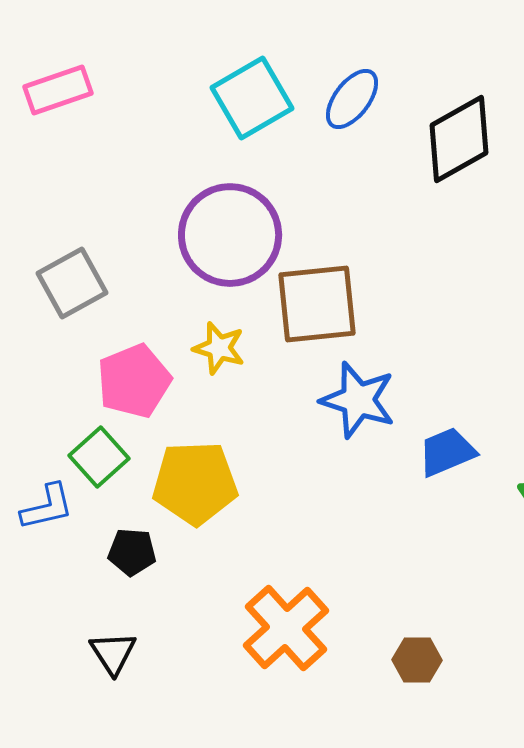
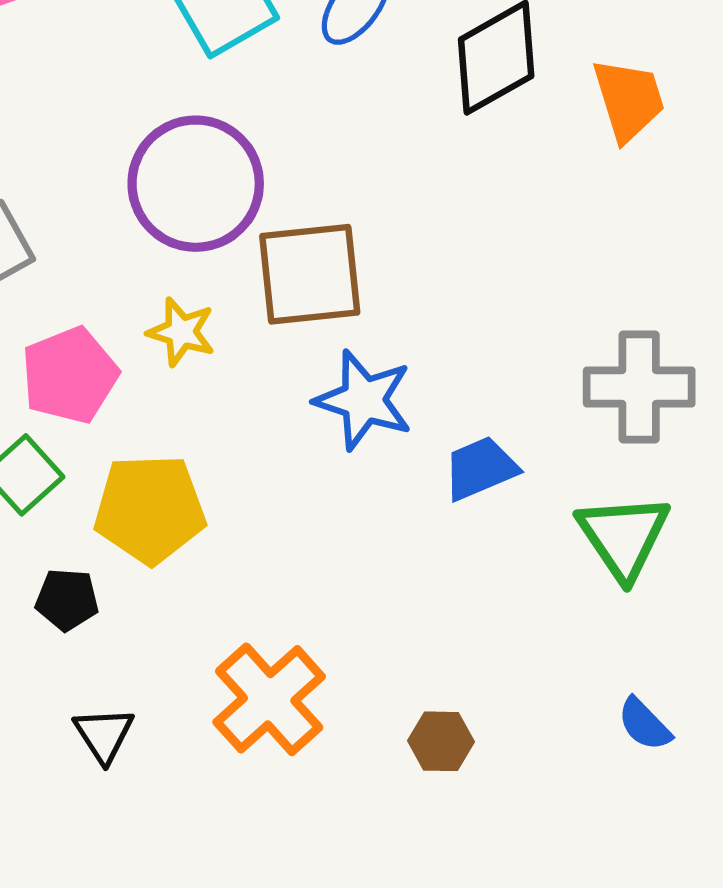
black triangle: (113, 653) -> (104, 735), moved

